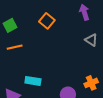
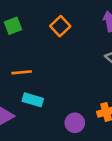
orange line: (15, 47) -> (22, 72), moved

